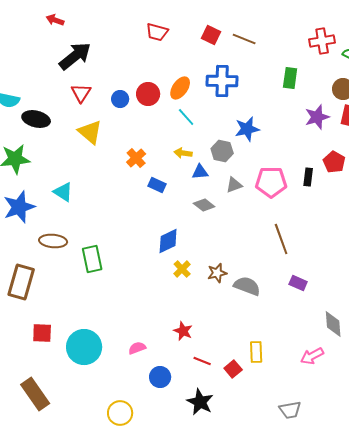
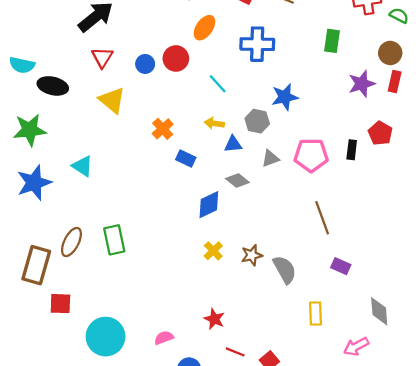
orange ellipse: (180, 88) -> (204, 28), moved
brown ellipse: (53, 241) -> (71, 242), moved, turned -68
blue diamond: (168, 241) -> (209, 205), moved
gray semicircle: (247, 286) -> (285, 270), turned 40
red square: (42, 333) -> (60, 304), moved
yellow rectangle: (256, 352) -> (315, 313), moved

